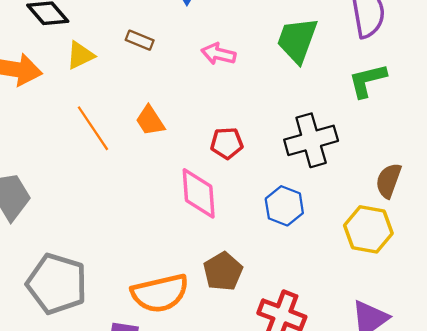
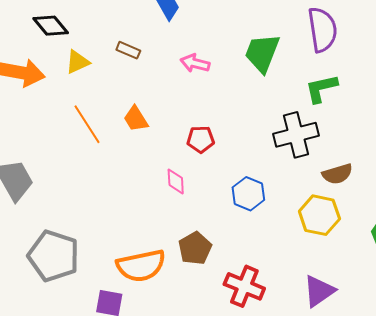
black cross: (311, 140) -> (296, 135), moved
brown semicircle: (388, 181) -> (337, 174), turned -128
pink diamond: (199, 193) -> (176, 182), size x0.6

